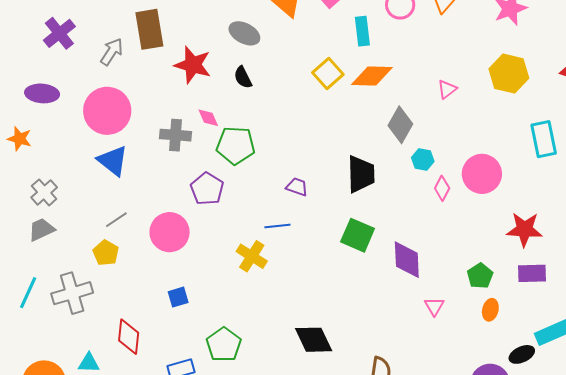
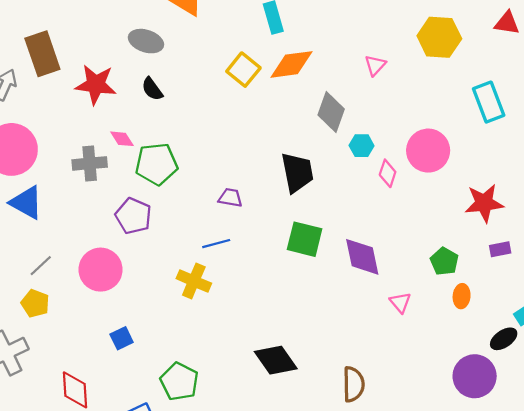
purple rectangle: (532, 273) -> (500, 249), size x0.7

